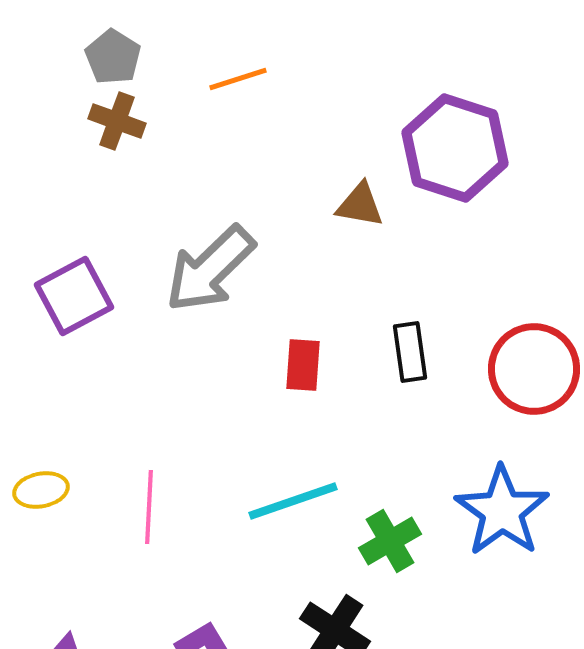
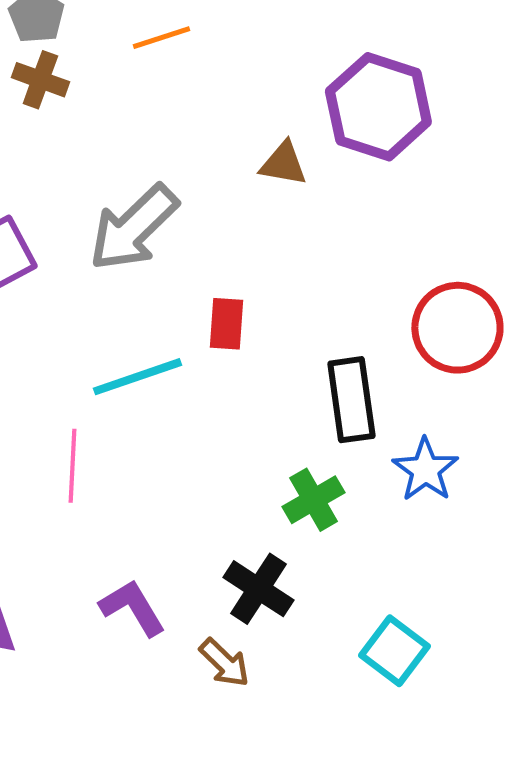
black rectangle: (410, 352) -> (351, 400), moved, size x1.4
cyan line: (293, 501) -> (137, 377), moved
blue star: (502, 511) -> (425, 470), size x0.7

